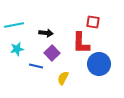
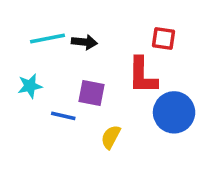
cyan line: (14, 25) -> (47, 39), moved
black arrow: (46, 33) -> (84, 42), moved
purple square: (52, 53) -> (91, 93), turned -35

